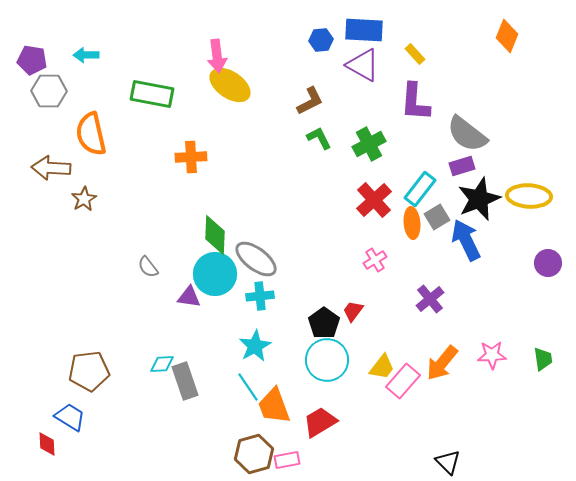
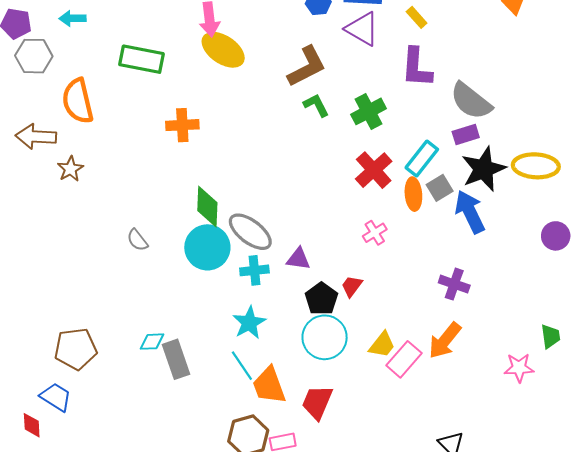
brown L-shape: (310, 101) -> (307, 66), size x1.4
purple triangle: (189, 297) -> (298, 259), moved
purple cross: (430, 299) -> (454, 284), moved, turned -32
pink star: (492, 355) -> (519, 368), moved
red trapezoid: (320, 422) -> (317, 402), turned -36

